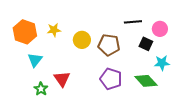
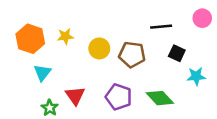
pink circle: (160, 29) -> (202, 18), moved
purple pentagon: (111, 79) -> (119, 97), moved
green diamond: (146, 81) -> (160, 98), moved

